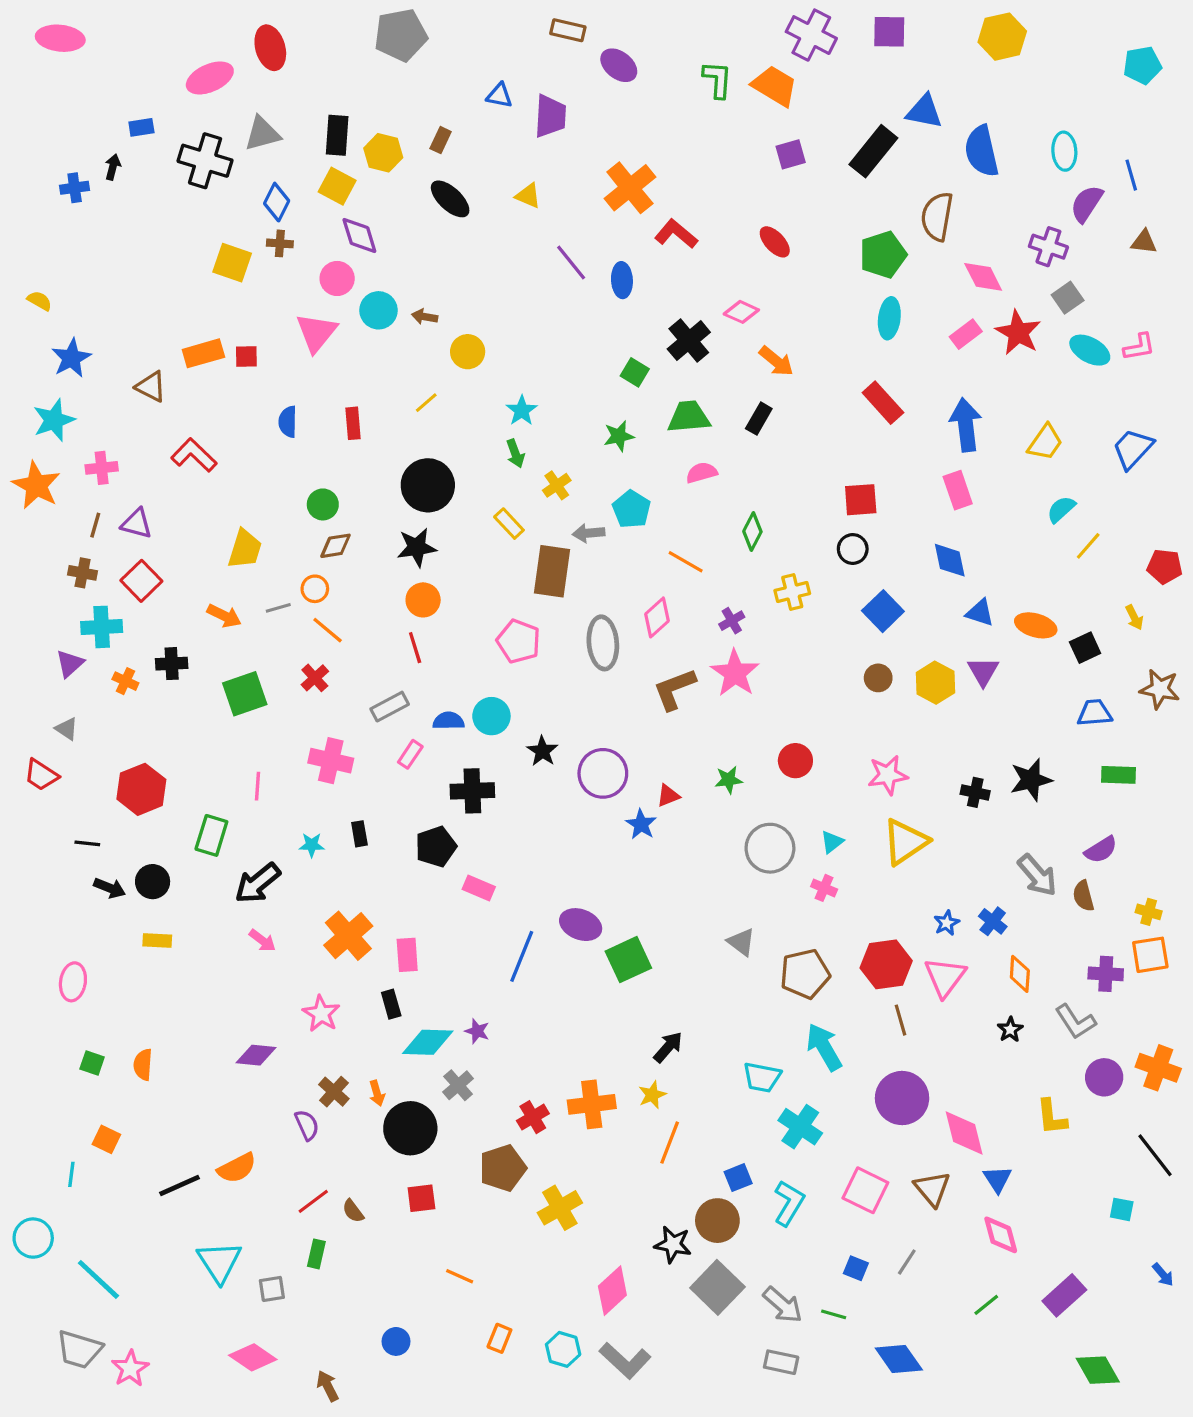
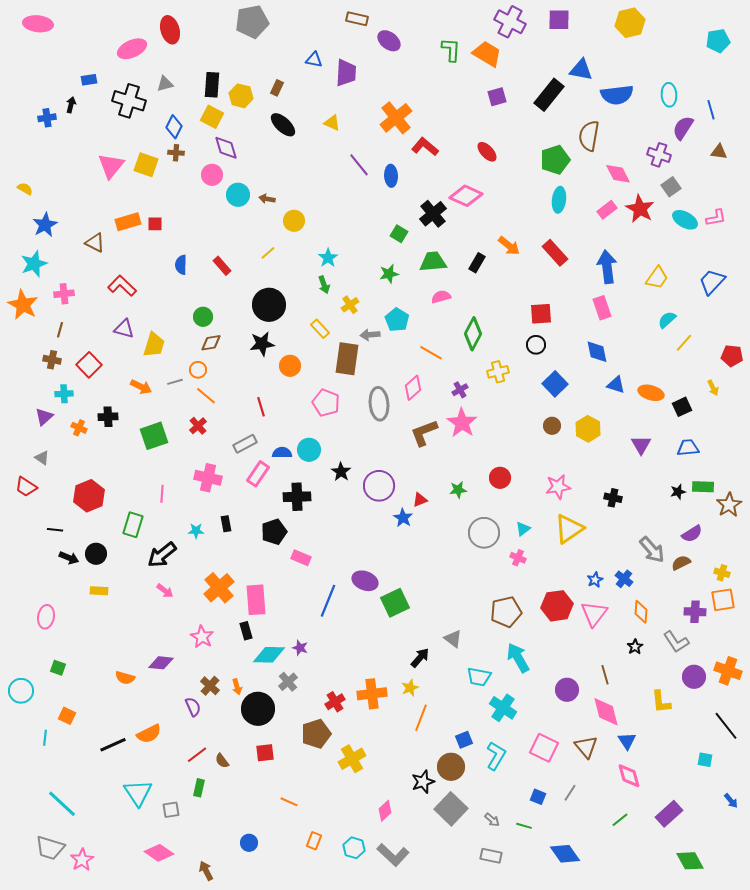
gray triangle: (262, 134) -> (165, 84), size x0.7
blue semicircle: (982, 151) -> (617, 95), turned -84
pink diamond: (741, 312) -> (466, 196), size x1.5
pink triangle: (316, 333) -> (111, 166), moved
orange arrow: (776, 361) -> (509, 246), moved
red rectangle: (353, 423) -> (222, 266), turned -36
purple triangle: (137, 524) -> (124, 329), moved
green diamond: (752, 531) -> (473, 334), size x1.4
orange circle: (423, 600) -> (290, 366), moved
cyan cross: (102, 627) -> (64, 394), size x0.7
purple triangle: (983, 672) -> (641, 445), moved
brown star: (1160, 689) -> (729, 505), moved, turned 30
pink rectangle: (410, 754) -> (258, 474), size x1.4
black star: (1031, 780) -> (678, 492), moved, size x0.6
brown semicircle: (1083, 896) -> (681, 563), turned 78
gray triangle: (741, 942) -> (453, 639), moved
pink rectangle: (407, 955) -> (256, 600), size x1.4
brown line: (900, 1020) -> (605, 675), moved
orange semicircle: (143, 1065) -> (125, 678), moved, turned -78
purple circle: (902, 1098) -> (567, 690), size x0.7
cyan circle: (33, 1238) -> (21, 691), moved
black star: (673, 1244) -> (423, 782), turned -30
pink diamond: (612, 1291) -> (385, 811), size x0.7
gray arrow: (783, 1305) -> (492, 820), size x0.6

